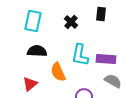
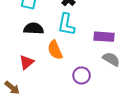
cyan L-shape: (80, 55) -> (66, 24), moved

